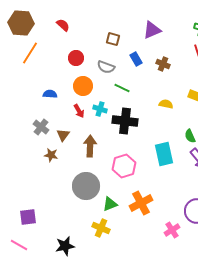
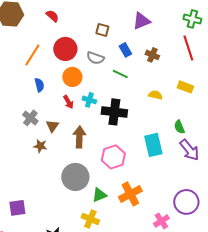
orange line: (30, 53) -> (32, 55), moved
red circle: (76, 58) -> (65, 49), size x1.5
green line: (122, 88) -> (120, 74), moved
blue semicircle: (50, 94) -> (39, 85), turned 72

